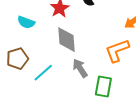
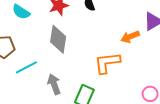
gray arrow: (80, 68) -> (54, 84), moved

